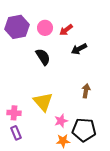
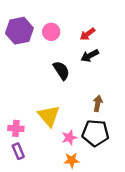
red arrow: (66, 30) -> (88, 34), moved
black semicircle: (43, 57) -> (61, 70), moved
black pentagon: (84, 130) -> (95, 133), moved

